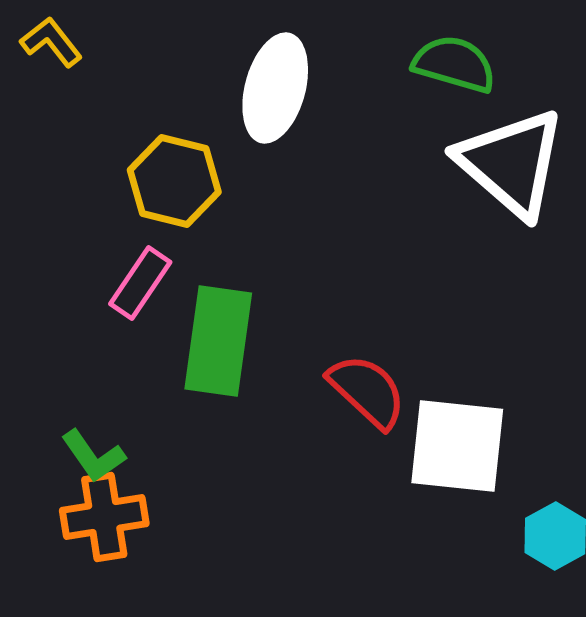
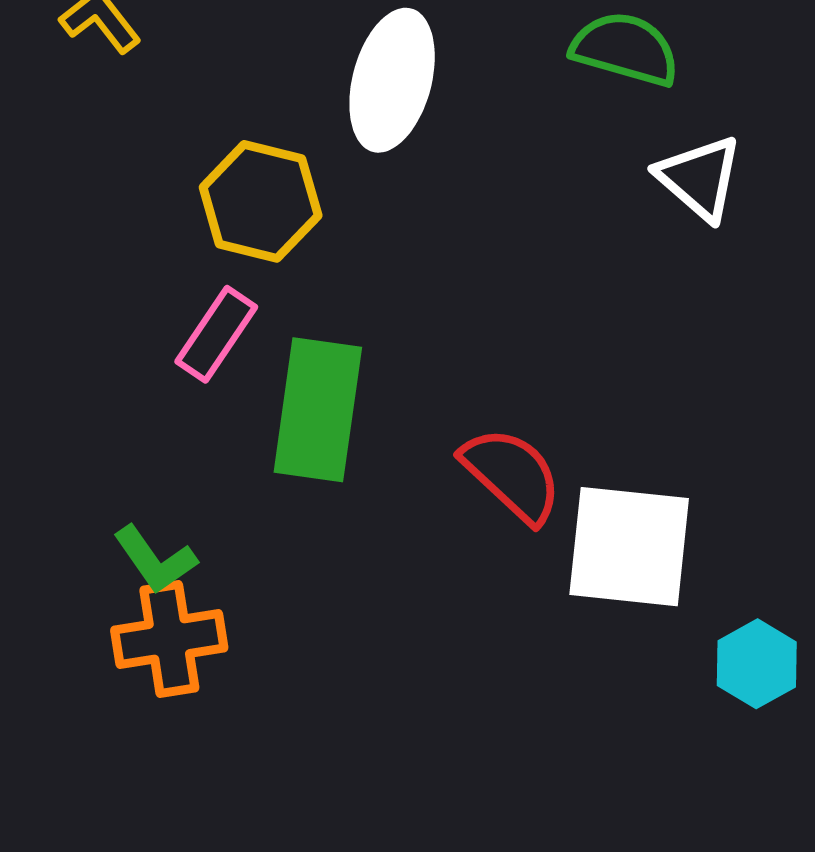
white triangle: (511, 163) -> (699, 178), size x0.6

